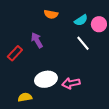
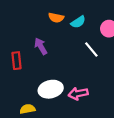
cyan semicircle: (81, 20) -> (78, 22), moved
red rectangle: (15, 53) -> (17, 61), turned -49

